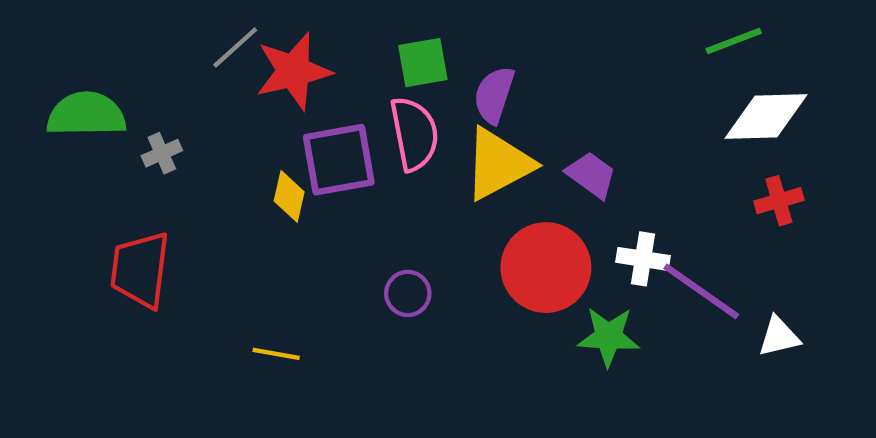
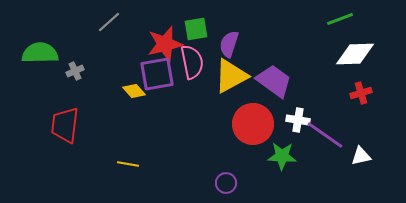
red star: (293, 71) -> (165, 44), moved
purple trapezoid: (591, 175) -> (274, 81), size x1.5
yellow diamond: (289, 196) -> (134, 91), turned -55
purple circle: (408, 293) -> (226, 183), moved

